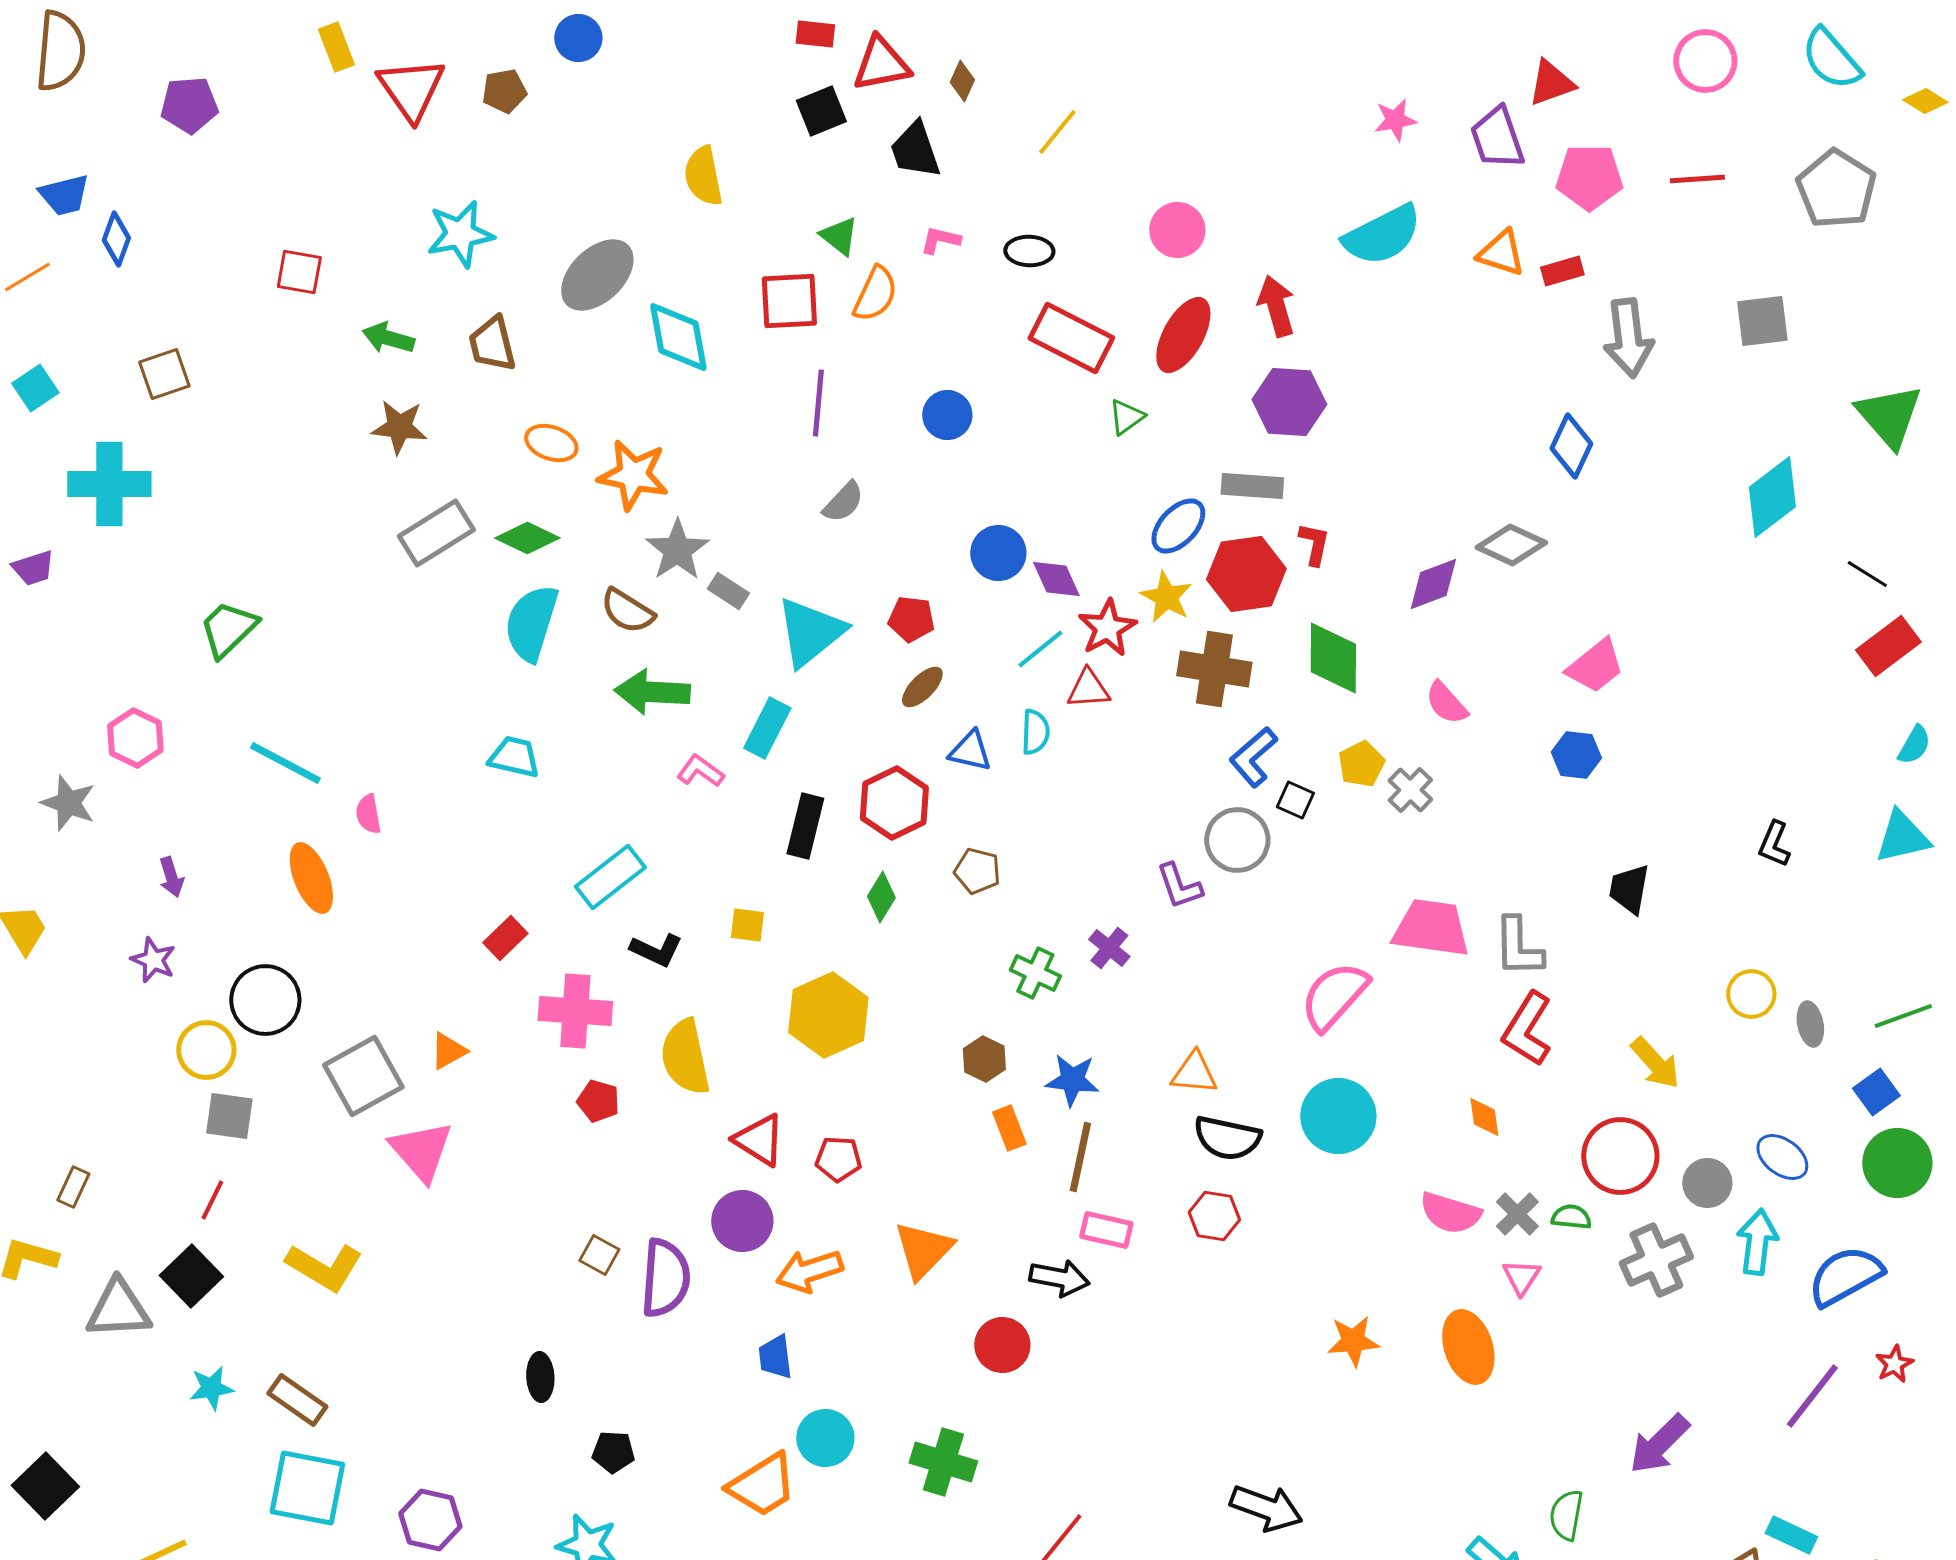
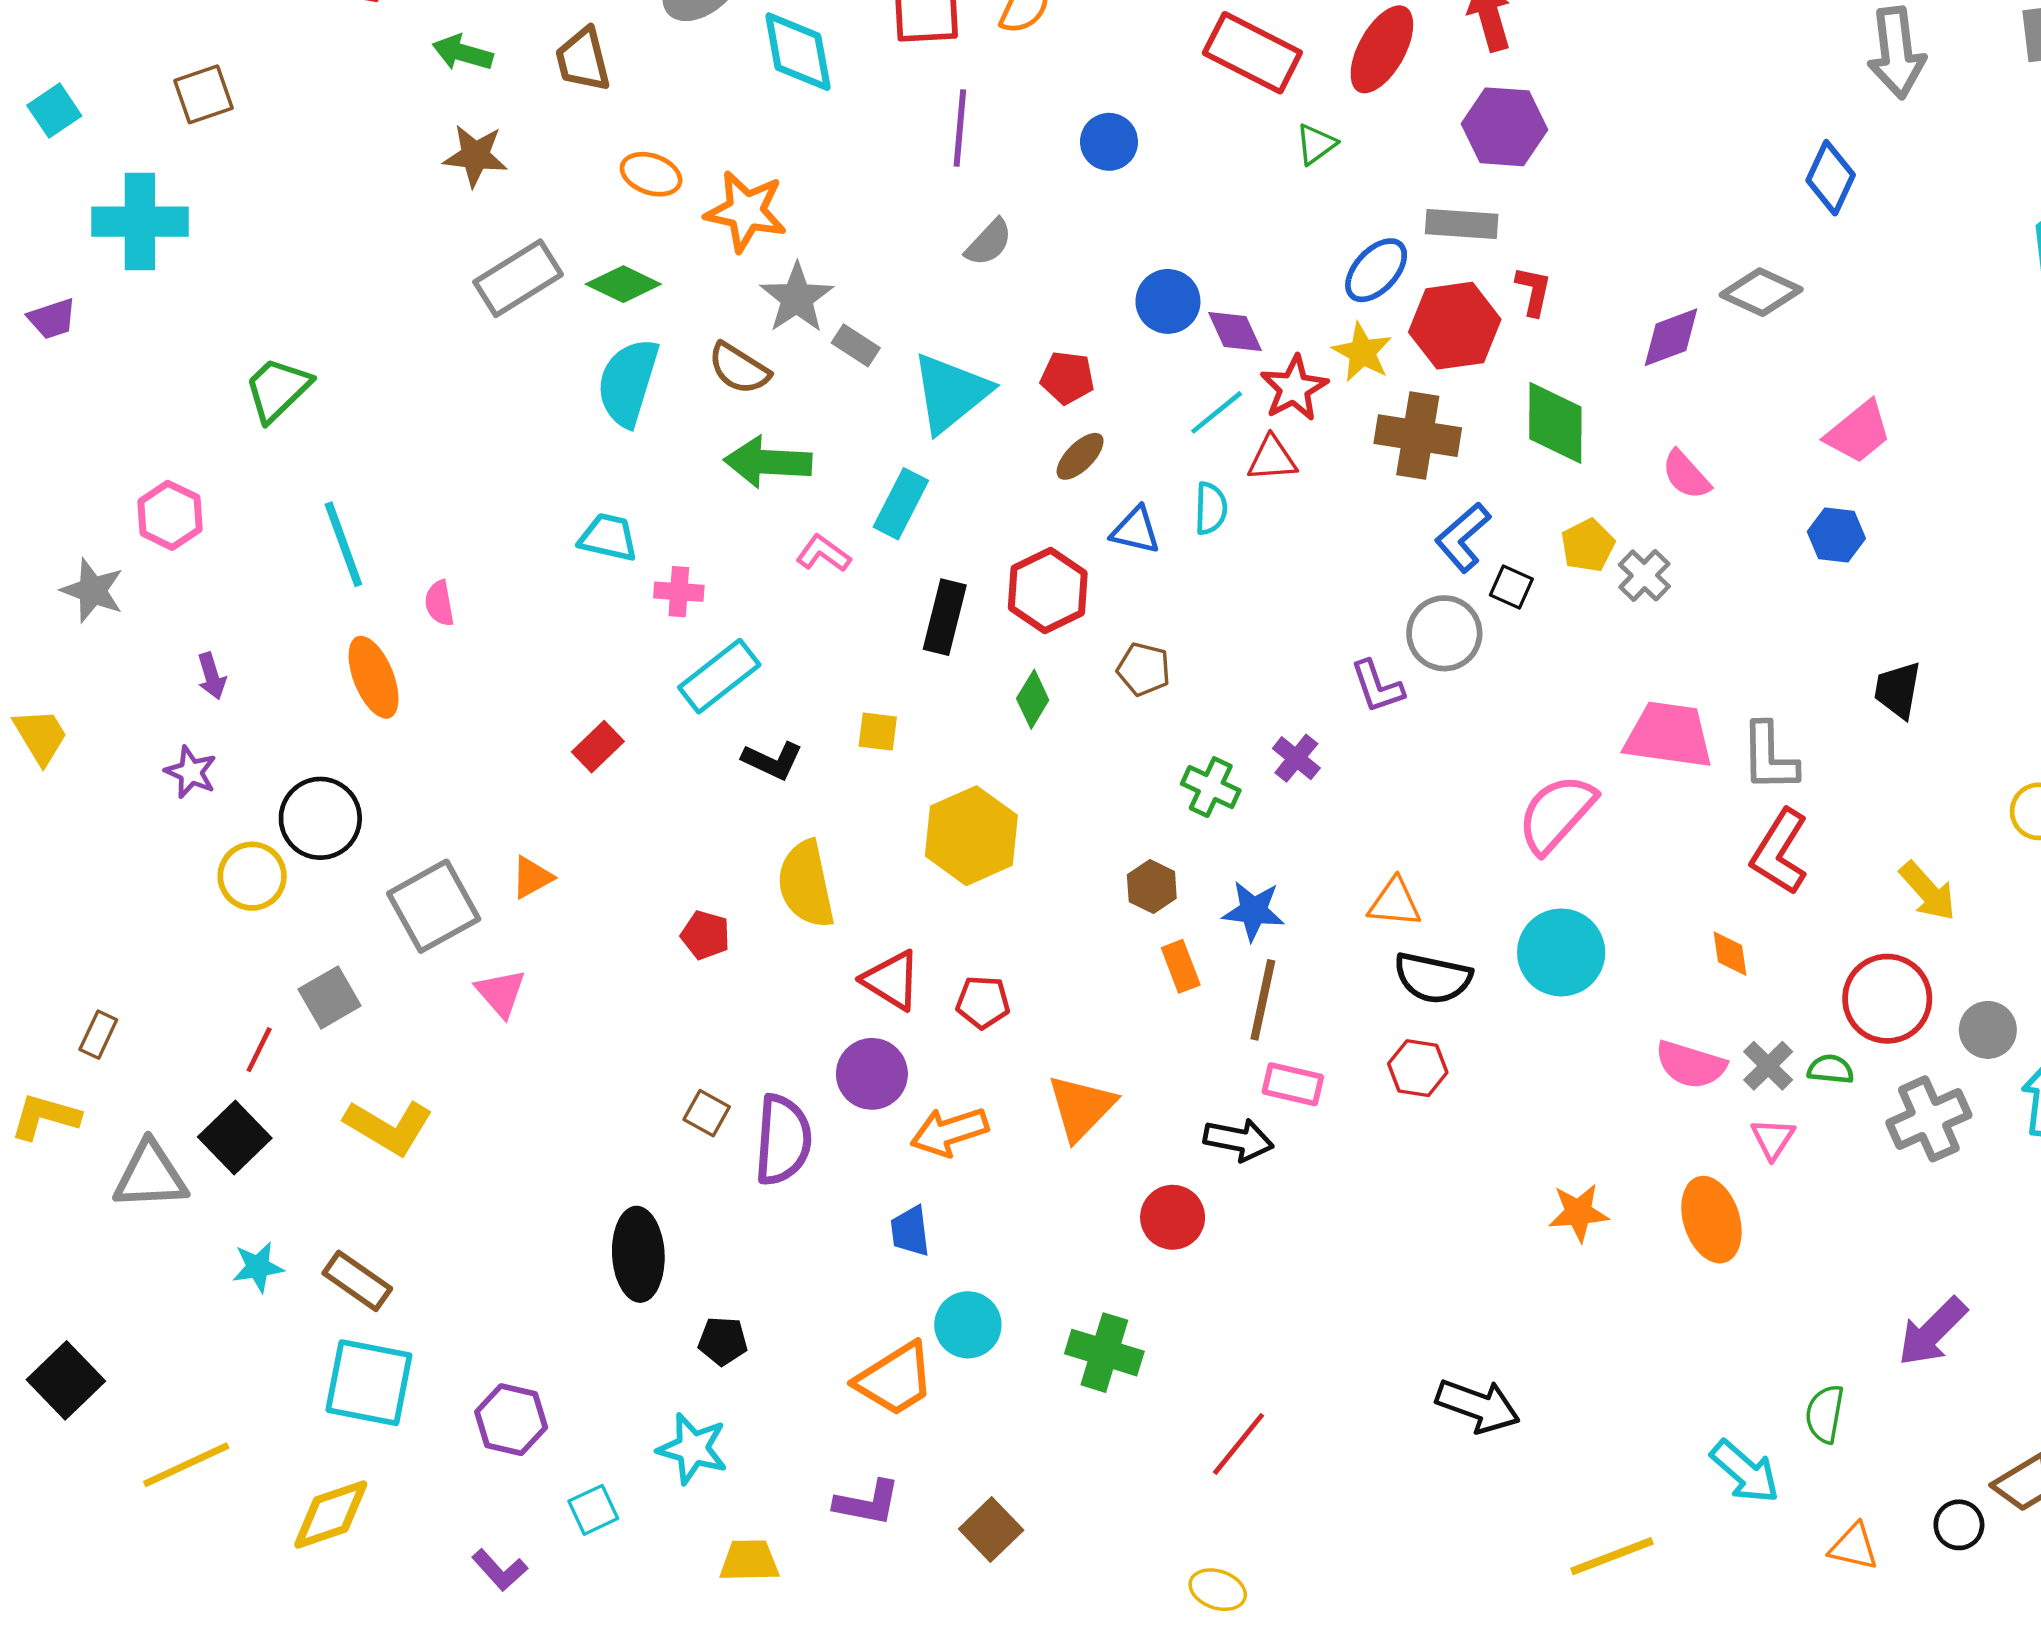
cyan line: (285, 763) -> (343, 544), turned 42
pink cross: (575, 1011) -> (679, 592), moved, size x0.6
gray square: (229, 1116) -> (330, 998), moved, turned -38
pink triangle: (421, 1151) -> (501, 993), size x0.7
black ellipse: (540, 1377) -> (638, 1254), size x1.6

